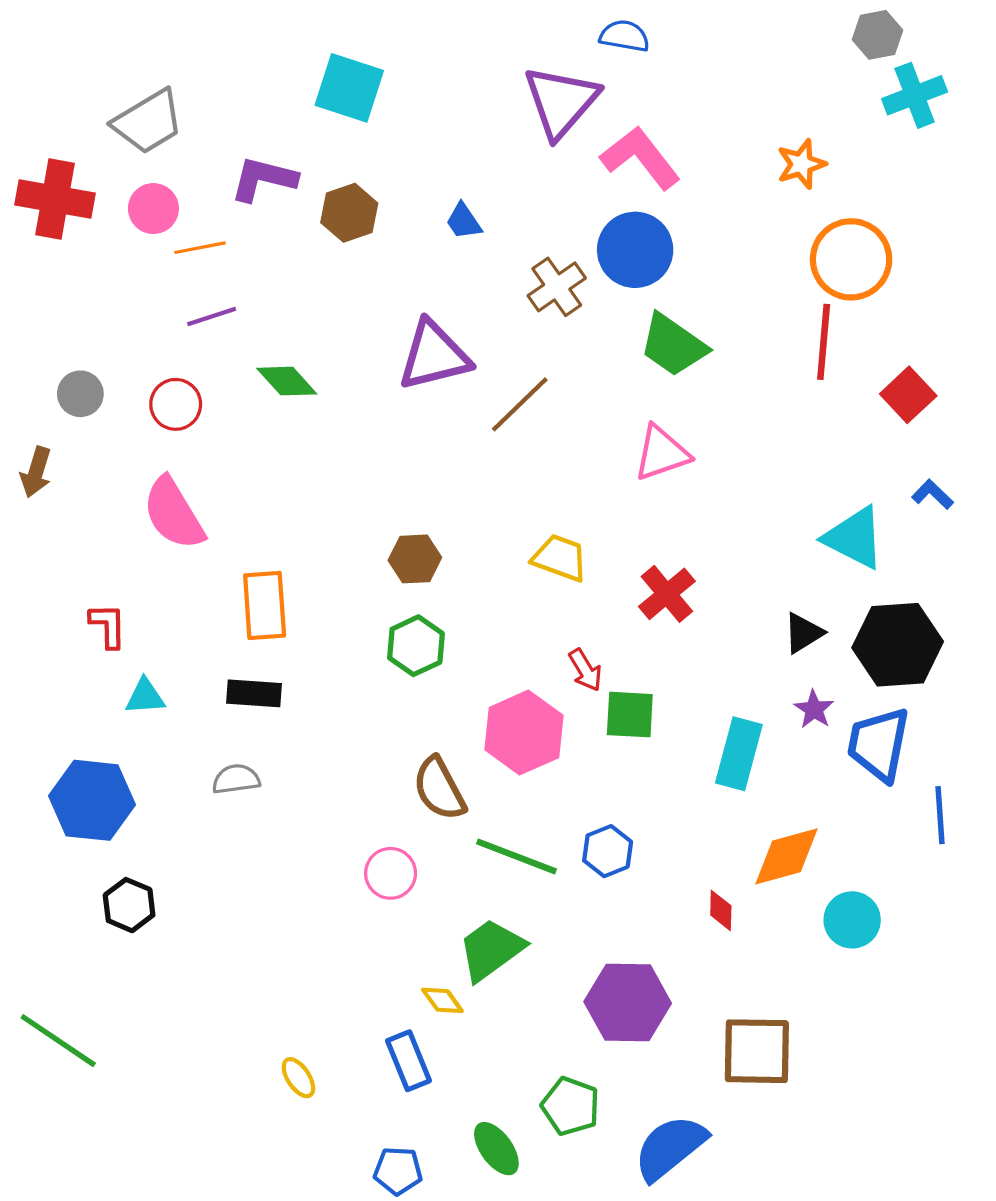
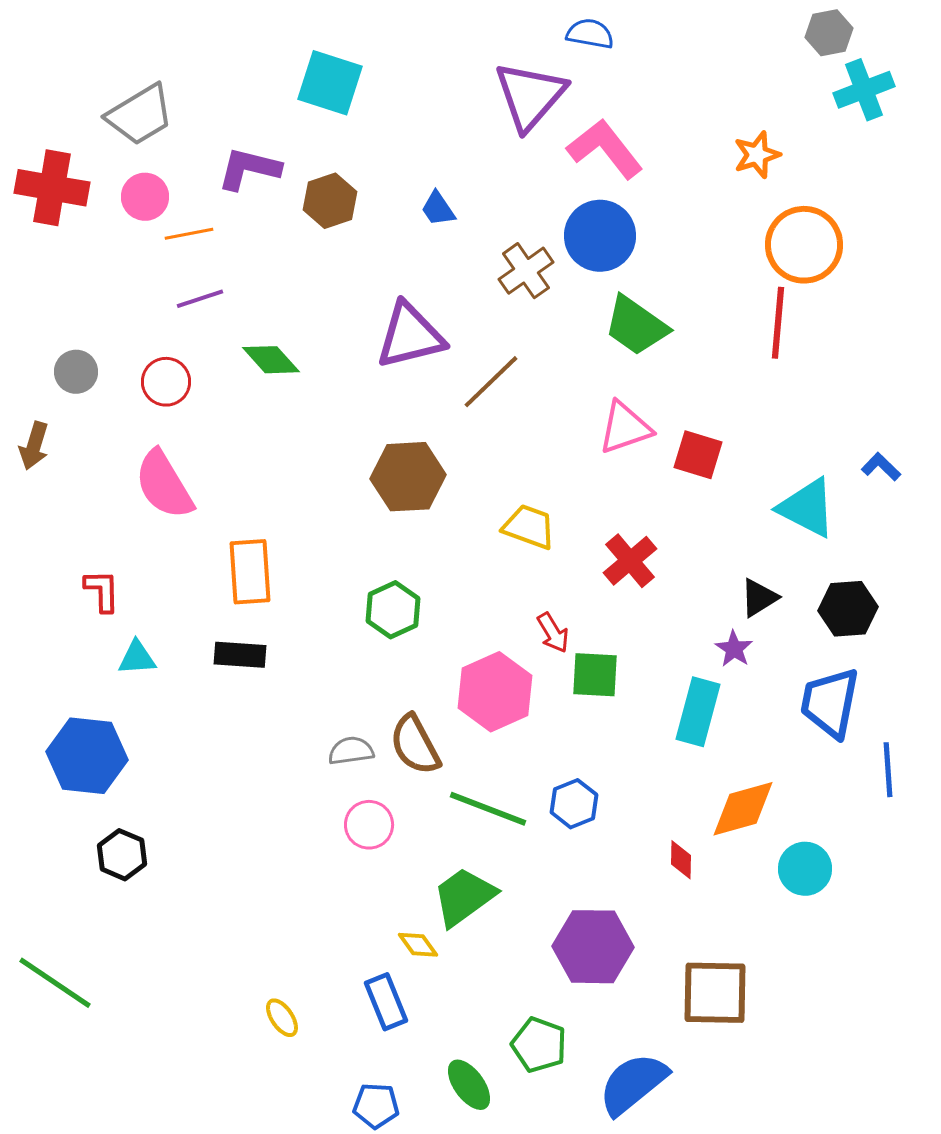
red square: (908, 395) -> (698, 455), moved, turned -30
brown hexagon: (415, 559) -> (408, 477), moved, size x1.5
black hexagon: (898, 645) -> (848, 609), size x0.7
purple star: (814, 709) -> (734, 649), moved
gray semicircle: (236, 779) -> (351, 751), moved

